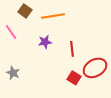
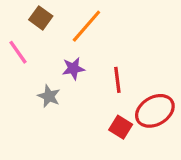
orange line: (53, 16) -> (86, 26), turned -40
gray star: (13, 73) -> (49, 96), moved

